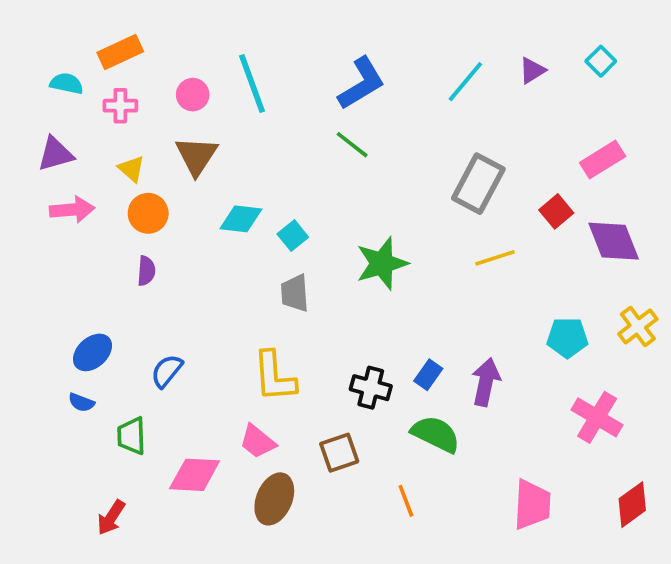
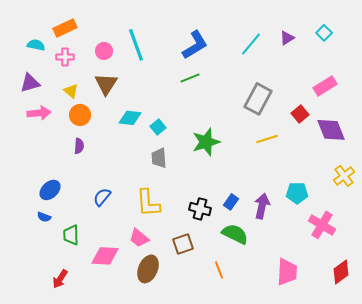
green line: (352, 145) -> (190, 78), turned -60
cyan pentagon: (567, 338) -> (297, 193), moved
blue semicircle: (167, 371) -> (102, 197), moved

